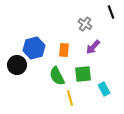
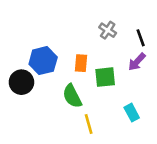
black line: (111, 12) -> (141, 38), moved
purple arrow: (93, 47) -> (137, 62), moved
green square: (83, 74) -> (105, 77), moved

